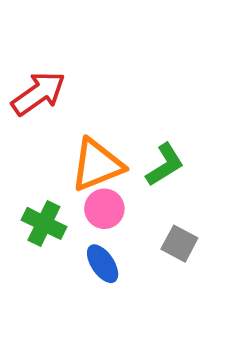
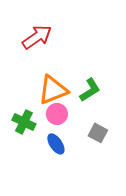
red arrow: (38, 93) -> (37, 37), moved

